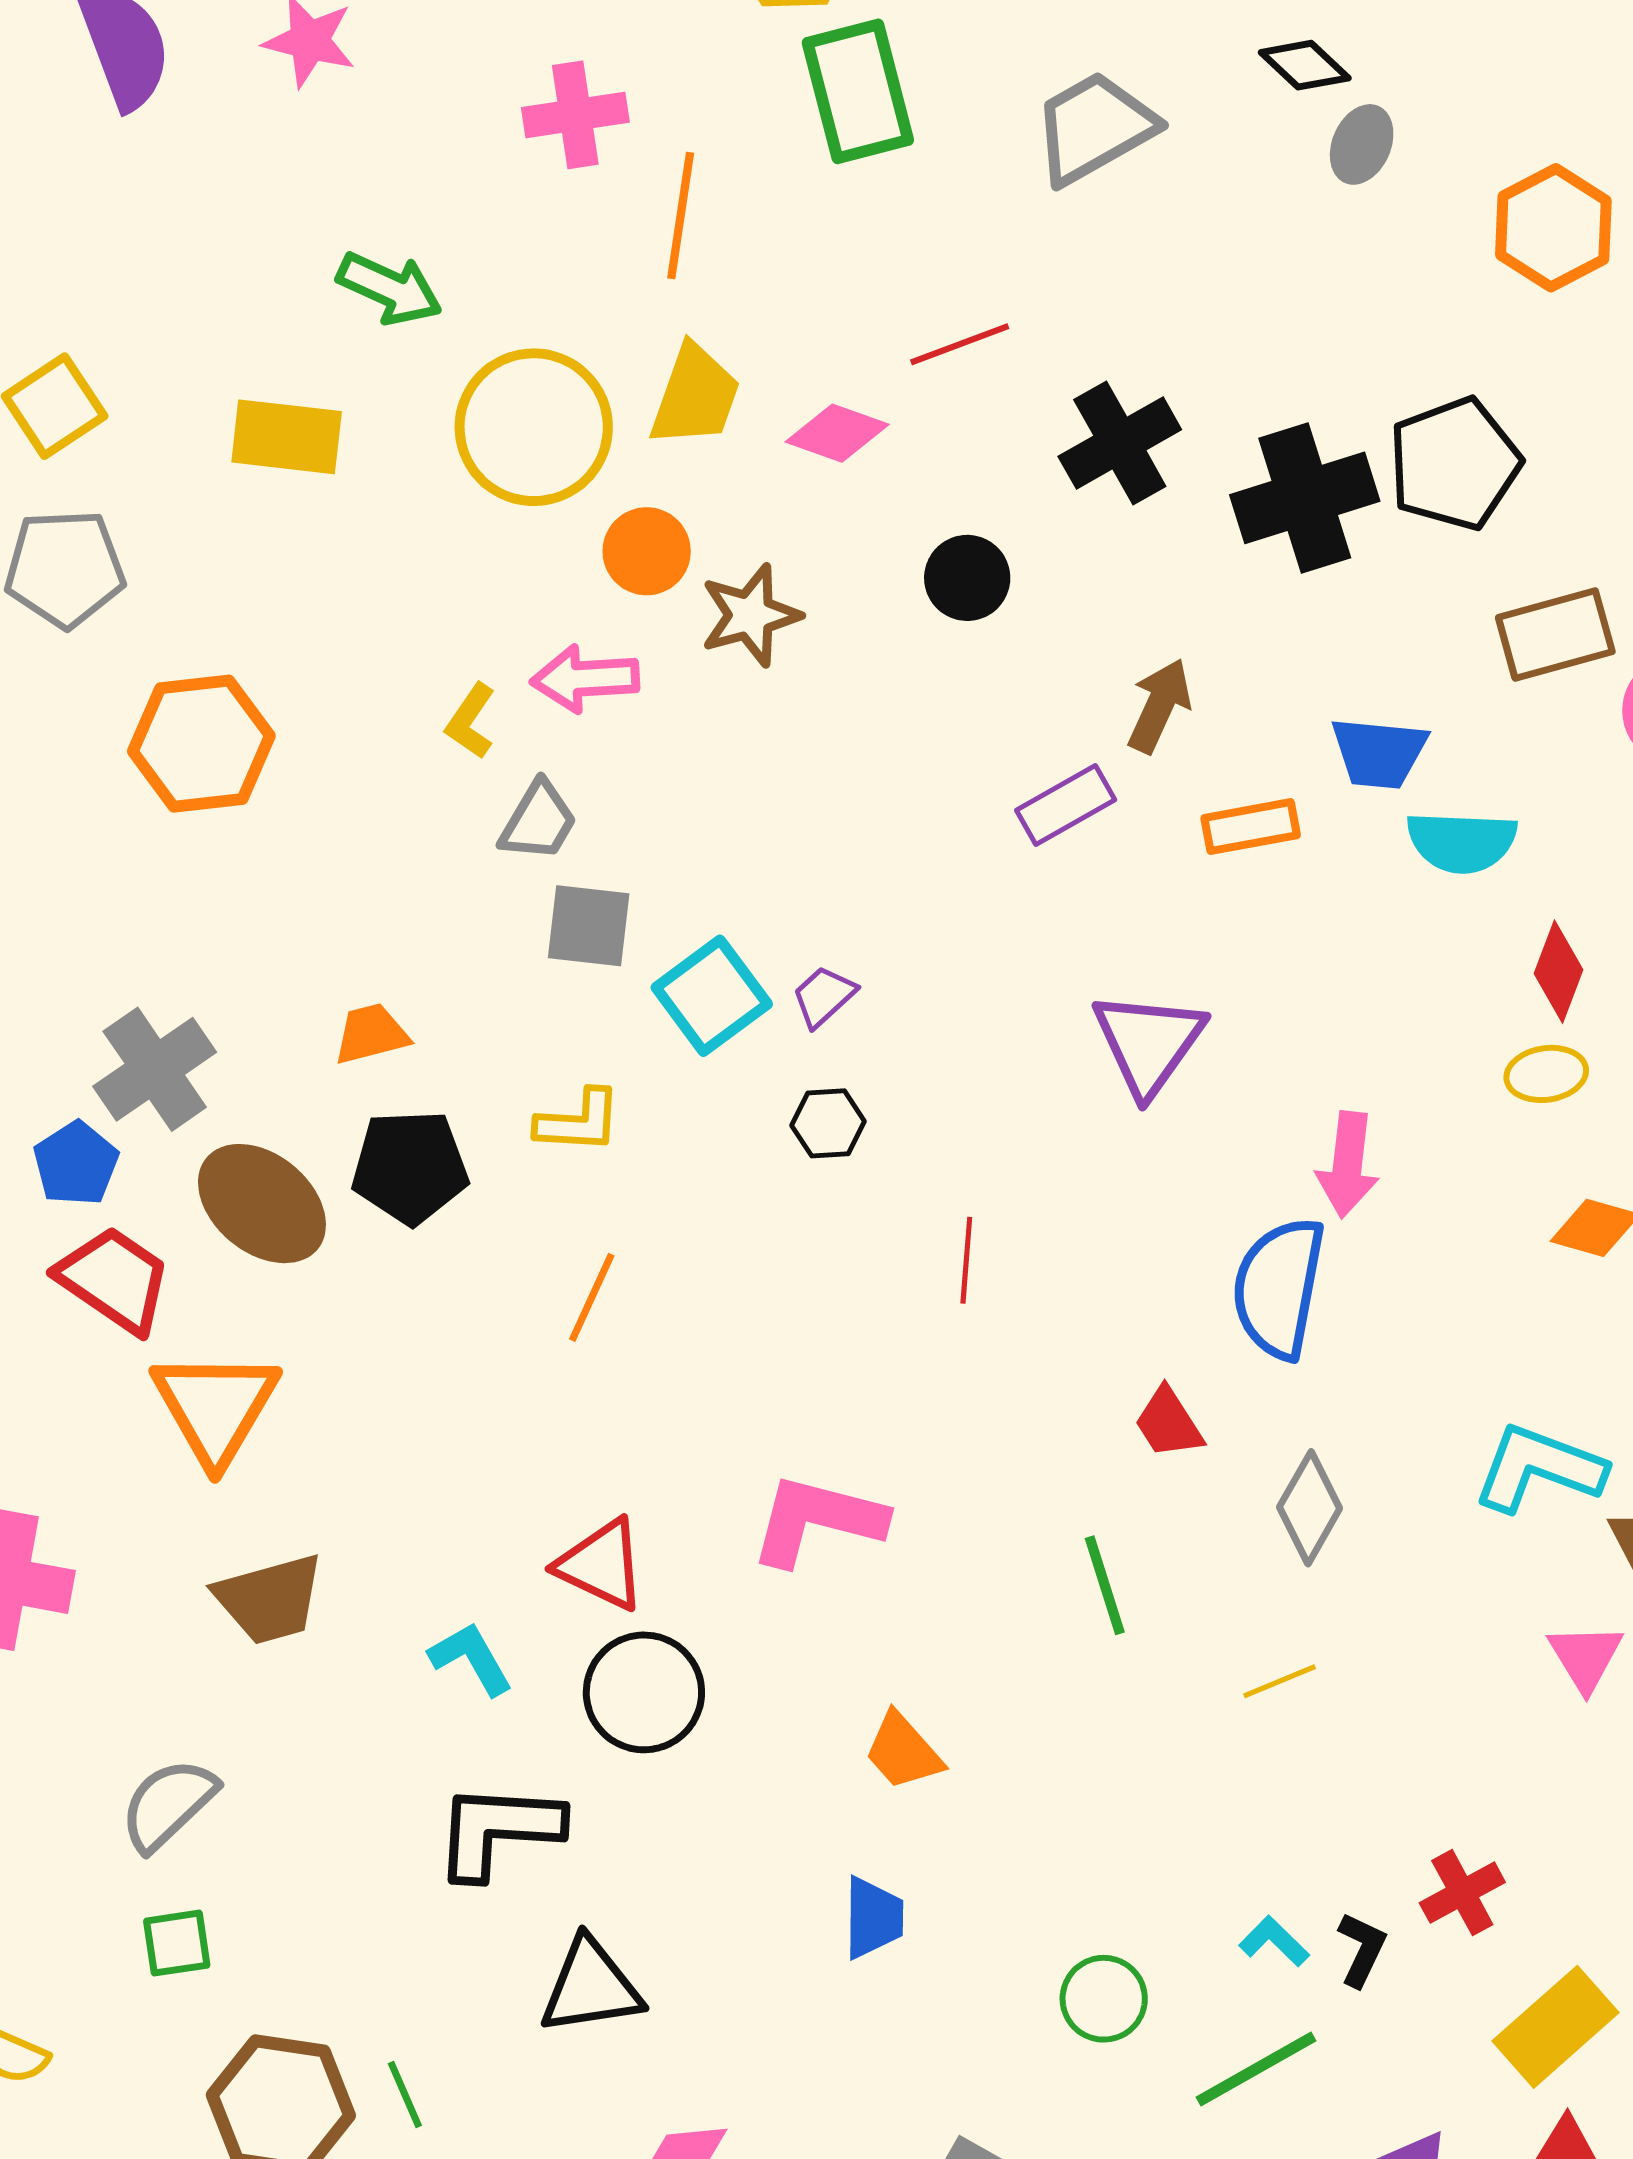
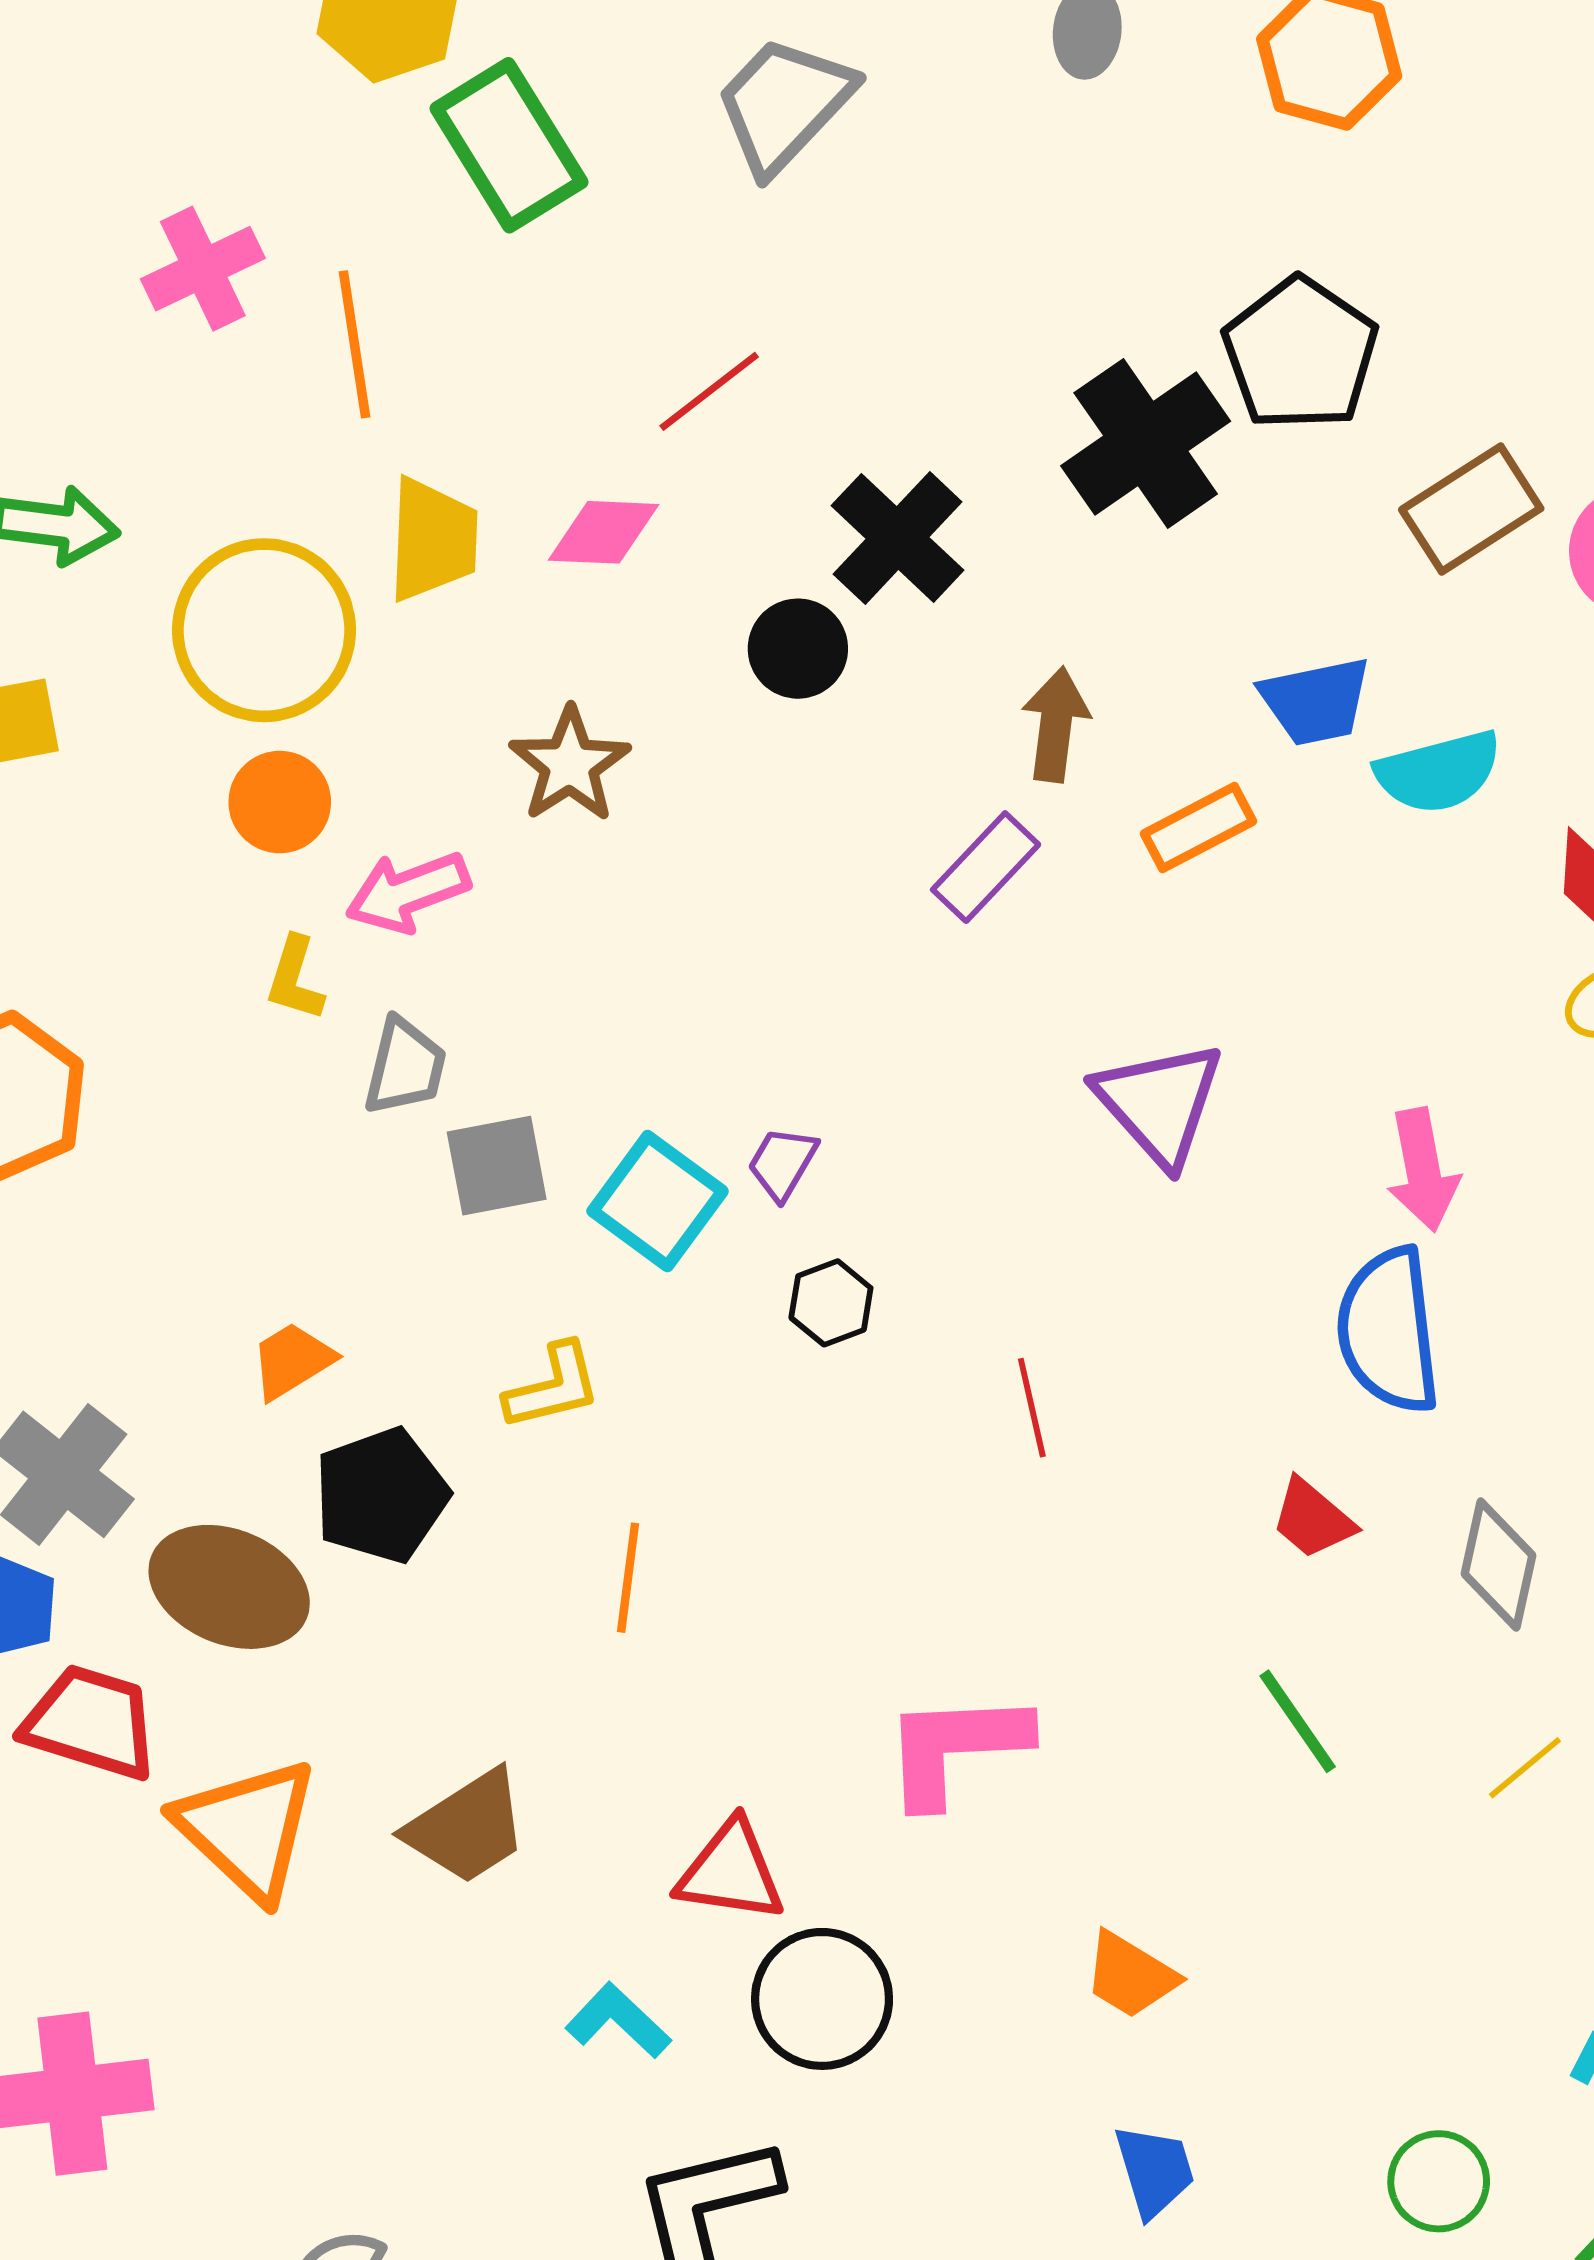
black cross: (1120, 443) -> (898, 538), moved
orange circle: (647, 551) -> (280, 802), moved
brown trapezoid: (270, 1599) -> (467, 1827), moved

